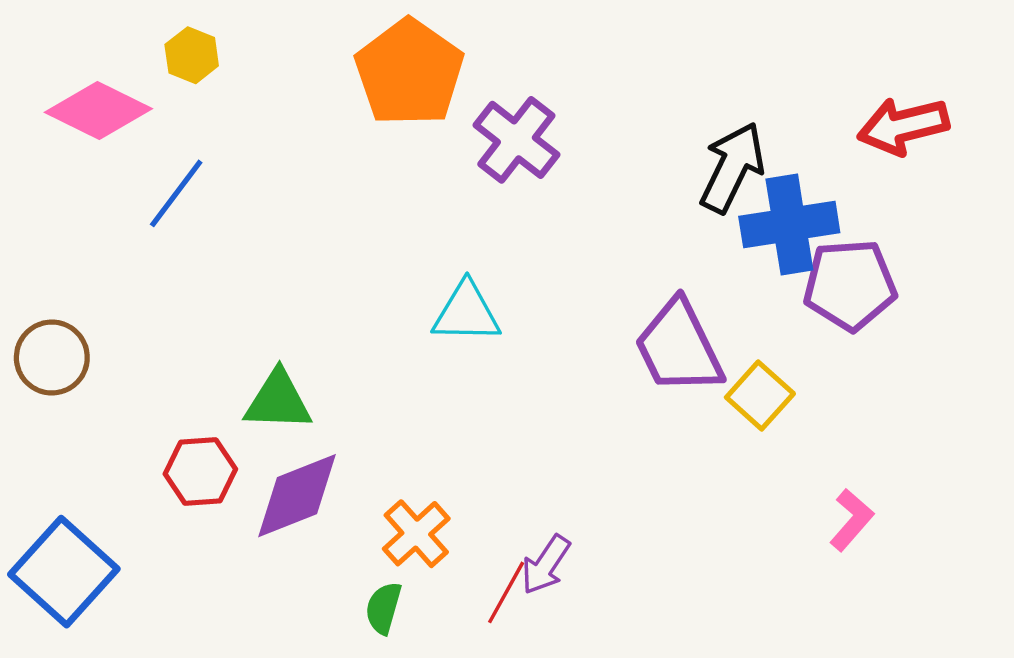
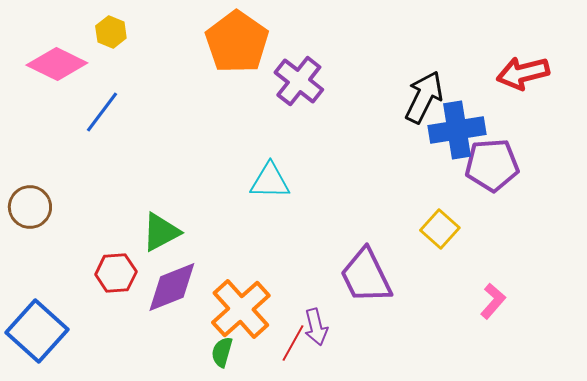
purple trapezoid: (679, 347) -> (366, 276), moved
green triangle: (278, 401) -> (161, 232), turned -30
orange cross: (416, 534) -> (241, 309), size x1.5
purple arrow: (546, 565) -> (316, 327), turned -48

